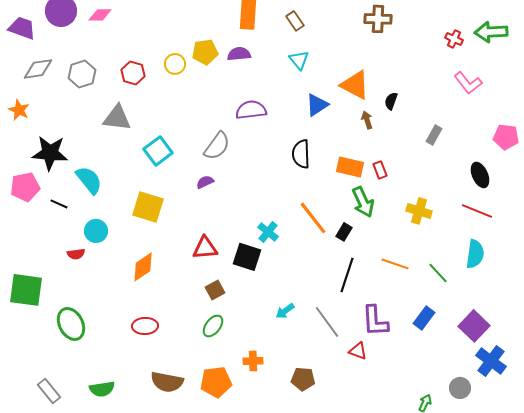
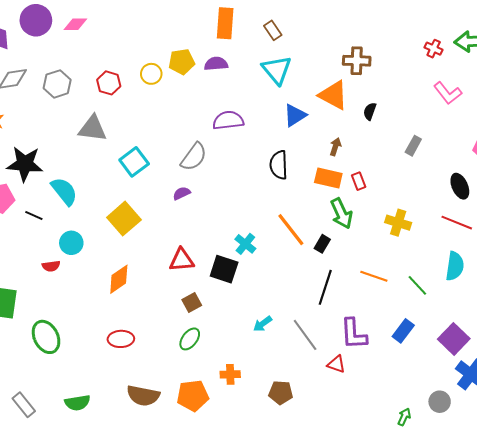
brown cross: (378, 19) -> (357, 61), moved
cyan triangle: (299, 60) -> (277, 70), size x1.5
brown arrow: (367, 120) -> (335, 147), moved, turned 36
yellow square: (148, 207) -> (124, 219), turned 32

